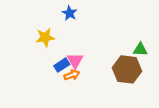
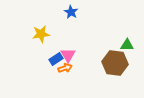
blue star: (70, 13) -> (71, 12), moved

